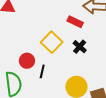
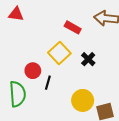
red rectangle: (75, 22) -> (73, 27), moved

